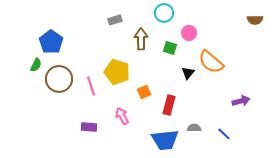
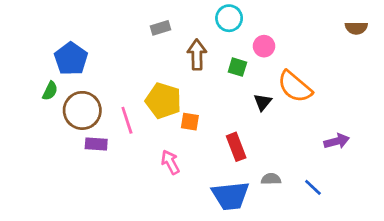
orange square: (144, 92) -> (190, 122), moved, turned 32
red rectangle: (169, 105) -> (236, 147), turned -36
purple rectangle: (89, 127) -> (96, 144), moved

